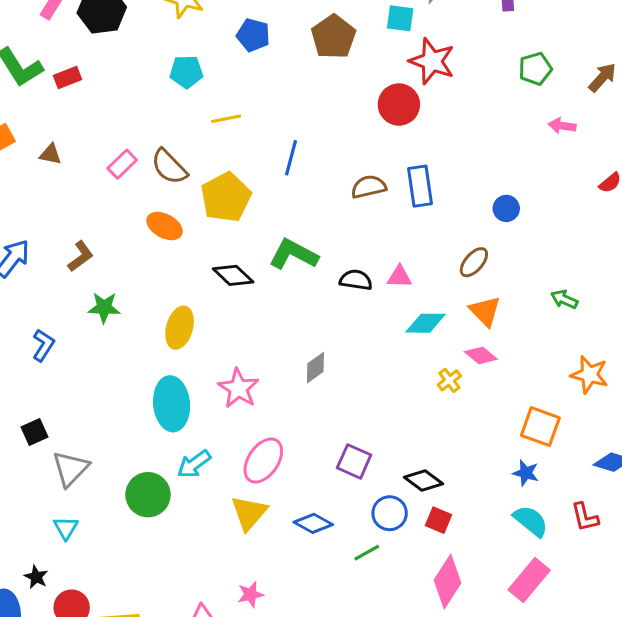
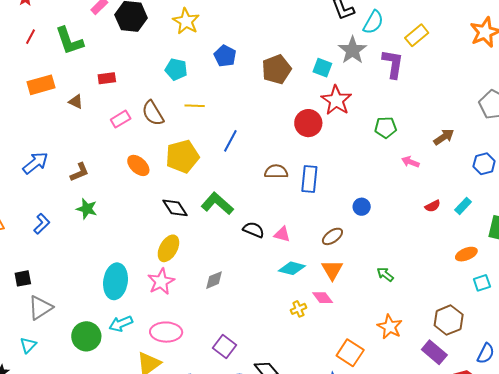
green pentagon: (535, 69) -> (386, 128), moved
red rectangle: (67, 77) -> (107, 78), moved
brown semicircle: (169, 167) -> (153, 113), moved
yellow ellipse: (180, 328) -> (168, 248), moved
pink ellipse: (263, 461) -> (166, 332), turned 44

